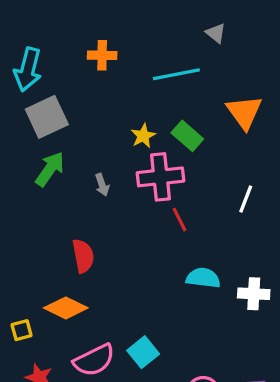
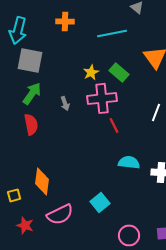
gray square: (47, 117) -> (30, 60), turned 36
red semicircle: (83, 256) -> (31, 124), moved
orange diamond: (66, 308) -> (42, 181), turned 72
cyan square: (143, 352) -> (100, 202), moved

